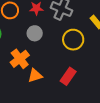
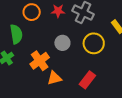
gray circle: (35, 33) -> (62, 43), moved

